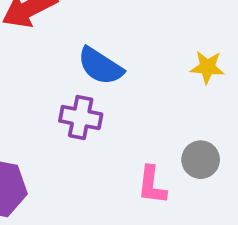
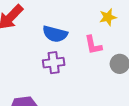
pink L-shape: (152, 185) -> (93, 45), moved

